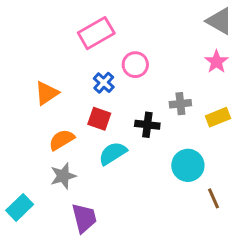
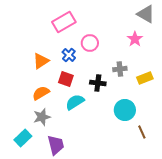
pink star: (216, 62) -> (135, 39), moved
orange triangle: (47, 93) -> (41, 61), moved
cyan rectangle: (20, 207) -> (23, 138), moved

